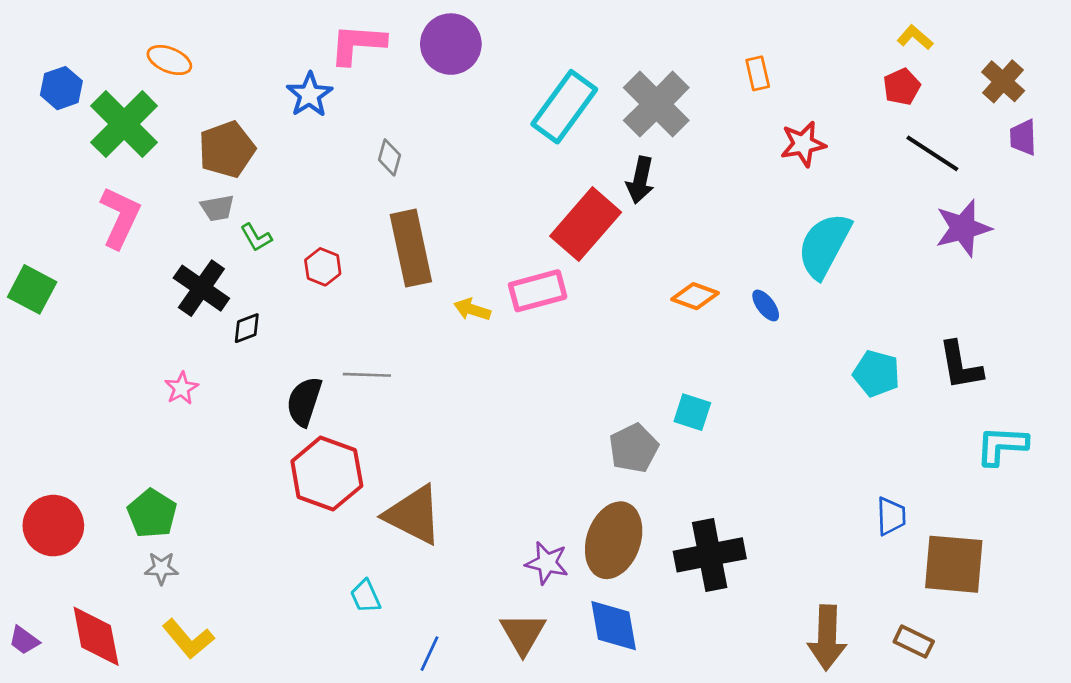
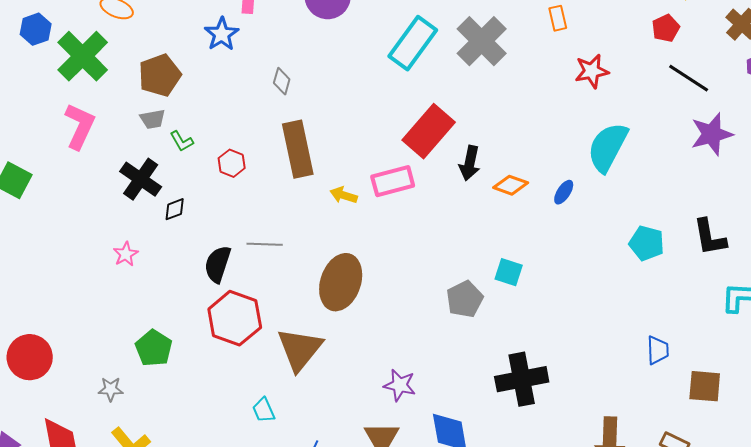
black arrow: (640, 180) -> (470, 163), moved
blue ellipse: (766, 305) -> (564, 192), turned 70
green pentagon: (152, 514) -> (154, 348), moved
brown triangle: (414, 515) -> (300, 349), turned 42
brown ellipse: (614, 540) -> (341, 282), moved
brown square: (954, 564) -> (705, 386), size x0.7

